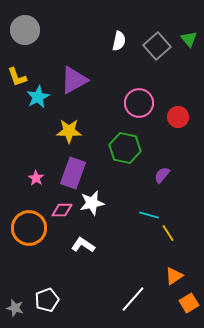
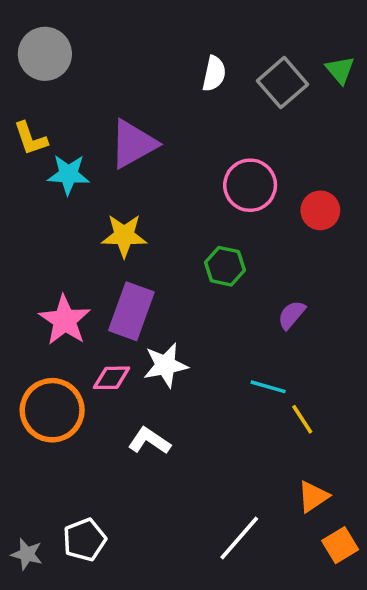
cyan star: (38, 97) -> (68, 174), turned 30
green hexagon: (125, 148) -> (225, 266), size x0.7
pink star: (36, 178) -> (65, 320), size x1.8

